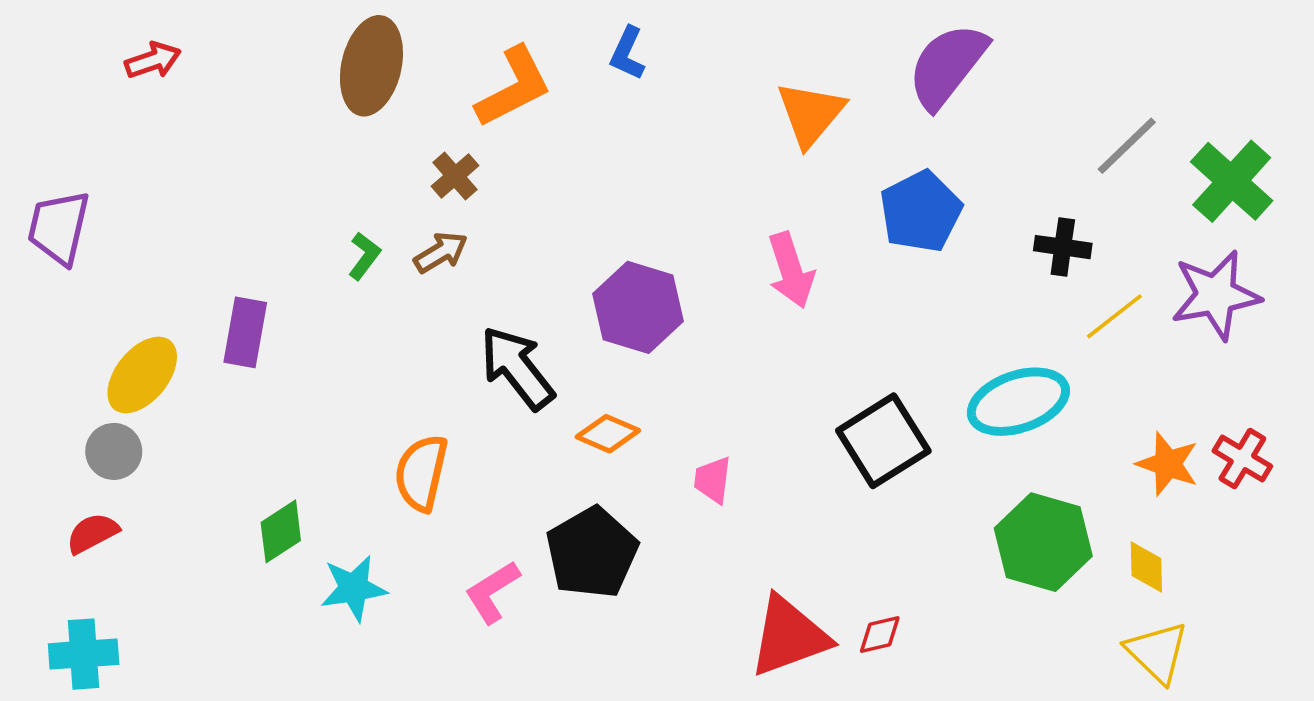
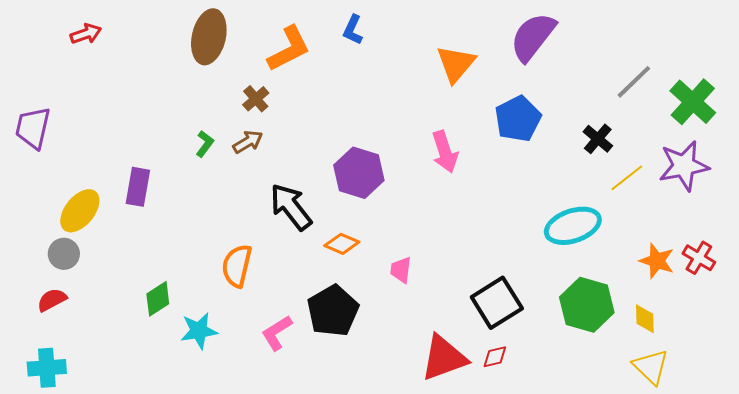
black cross: (1063, 247) -> (598, 139), turned 32
black square: (883, 441) -> (497, 303), moved

